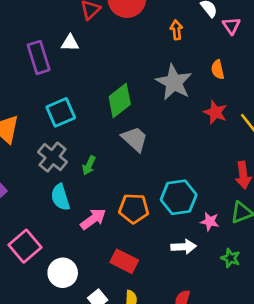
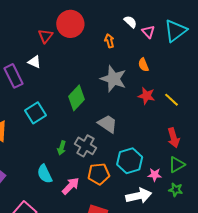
white triangle: (70, 43) -> (34, 62), turned 32
gray trapezoid: (135, 139) -> (108, 124), moved
gray cross: (53, 157) -> (86, 146), moved
white arrow: (184, 247) -> (139, 196), size x1.4
green star: (231, 258) -> (176, 190), moved

